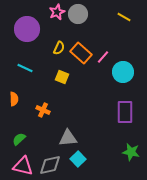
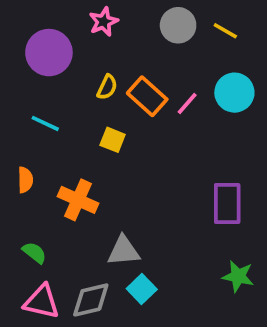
gray circle: (78, 14) -> (178, 25), moved
cyan circle: (123, 72) -> (234, 93), moved
orange cross: (43, 110) -> (78, 200), size x1.5
green semicircle: (19, 139) -> (34, 253), turned 80

